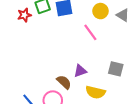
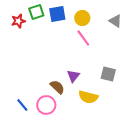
yellow circle: (100, 11) -> (82, 18), moved
purple triangle: (80, 71) -> (73, 76), turned -32

